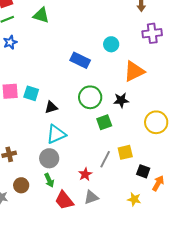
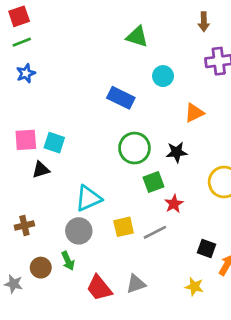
green triangle: (41, 15) -> (137, 37), moved
orange triangle: (134, 71) -> (194, 113), size x0.7
black triangle: (51, 107) -> (41, 170), moved
yellow square: (125, 152) -> (124, 227), moved
gray line: (105, 159) -> (155, 232), turned 36
red star: (85, 174) -> (174, 204), moved
green arrow: (49, 180) -> (68, 261), moved

